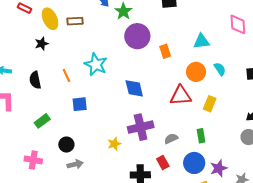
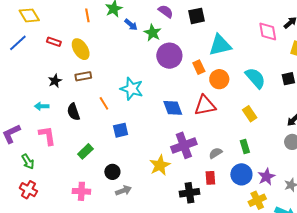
brown rectangle: (75, 21) -> (83, 76), moved
cyan triangle: (201, 41) -> (220, 45), moved, size x1.4
black star: (42, 44) -> (55, 81), moved
cyan semicircle: (220, 69) -> (255, 78), size x1.6
orange circle: (196, 72) -> (219, 79), moved
red triangle: (181, 96) -> (205, 105), moved
yellow rectangle: (210, 104) -> (250, 114), turned -49
yellow star: (114, 144) -> (160, 165), size x1.5
red rectangle: (163, 163) -> (210, 178), turned 32

